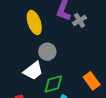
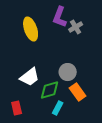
gray circle: (47, 52) -> (68, 72), moved
orange rectangle: (92, 81) -> (78, 92), moved

